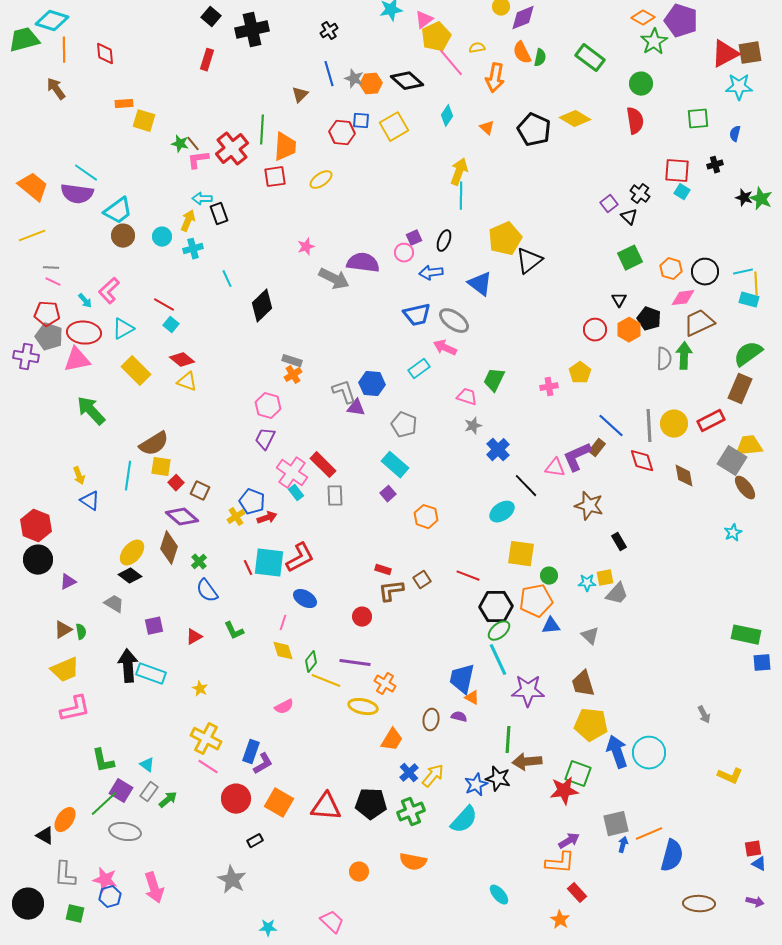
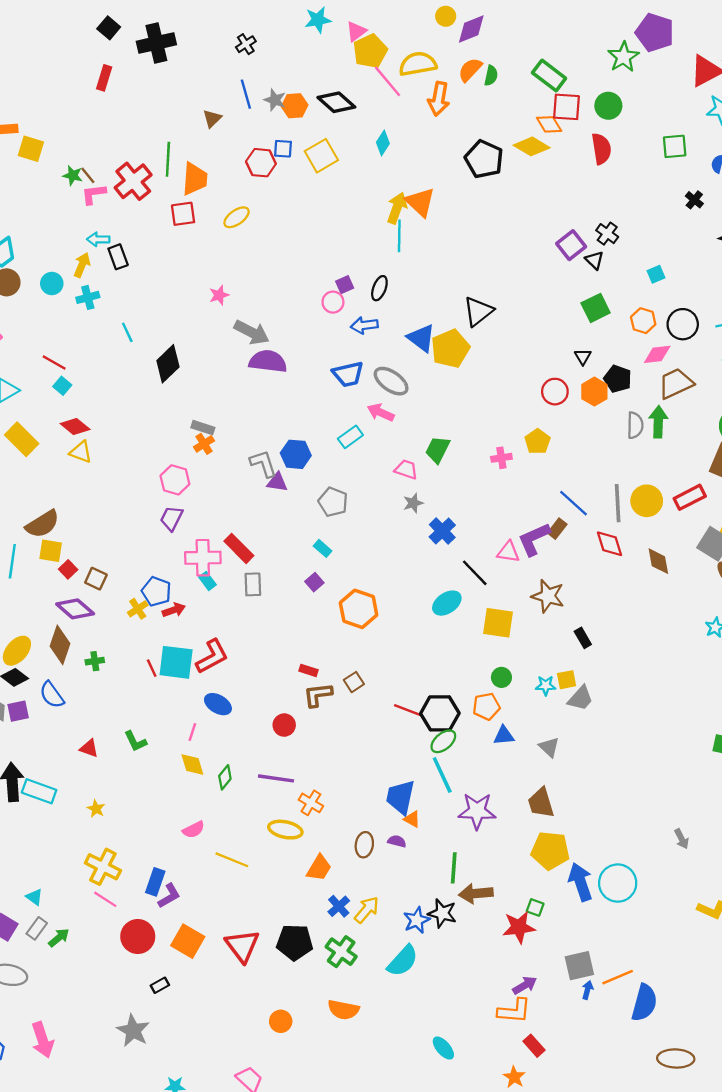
orange diamond: (643, 18) -> (549, 124), moved, turned 30
yellow semicircle: (477, 48) -> (418, 64), size x2.0
orange semicircle: (522, 53) -> (470, 70), turned 70
orange triangle: (487, 128) -> (420, 202), moved, size x1.8
black cross: (715, 165) -> (694, 200), turned -35
red square: (677, 171) -> (567, 107), moved
cyan square: (682, 192) -> (656, 274), moved, turned 35
purple square: (609, 204) -> (571, 245), size x1.4
yellow pentagon: (505, 239) -> (450, 349), moved
purple semicircle: (363, 263) -> (268, 361), moved
cyan rectangle: (395, 465) -> (323, 548), size x0.6
pink cross: (292, 473) -> (203, 558), turned -36
orange hexagon: (426, 517) -> (359, 609), size x1.4
yellow square: (521, 554) -> (498, 623), moved
green cross: (199, 562) -> (95, 661), turned 35
red line: (468, 576) -> (407, 710), moved
blue semicircle: (207, 591) -> (52, 695), moved
orange pentagon: (536, 601) -> (486, 706), size x0.7
purple square: (154, 626) -> (18, 711), moved
red triangle: (194, 637) -> (89, 748), turned 48
yellow line: (326, 681) -> (232, 860), moved
green square: (578, 774) -> (535, 907), size x0.6
red triangle: (326, 807) -> (242, 946), turned 48
green cross: (411, 812) -> (341, 952), turned -32

